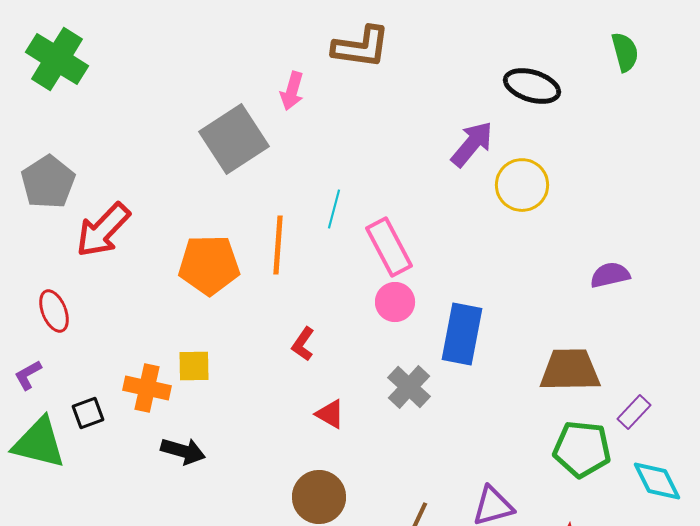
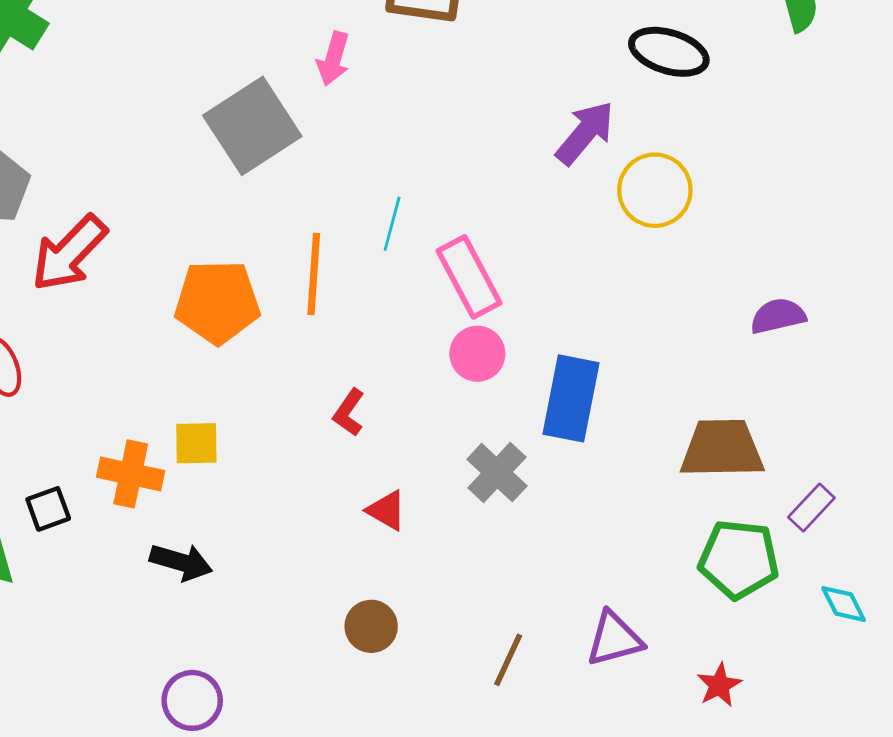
cyan diamond: (657, 481) -> (844, 604), size x0.7
brown circle: (319, 497) -> (371, 626), size x0.7

